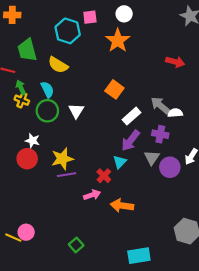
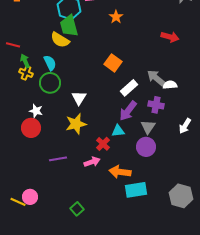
orange star: (118, 40) -> (116, 17), size x0.6
green trapezoid: (27, 50) -> (69, 26), moved
white triangle: (76, 111) -> (79, 98), moved
yellow star: (62, 159) -> (76, 124), moved
cyan triangle: (120, 162) -> (118, 131), turned 40
purple circle: (170, 167) -> (146, 147), moved
purple line: (67, 175) -> (58, 159), moved
cyan rectangle: (139, 256) -> (136, 190), moved

